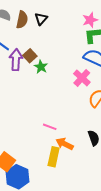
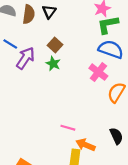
brown square: (30, 56) -> (55, 45), moved
purple arrow: (16, 60) -> (26, 58), turned 35

